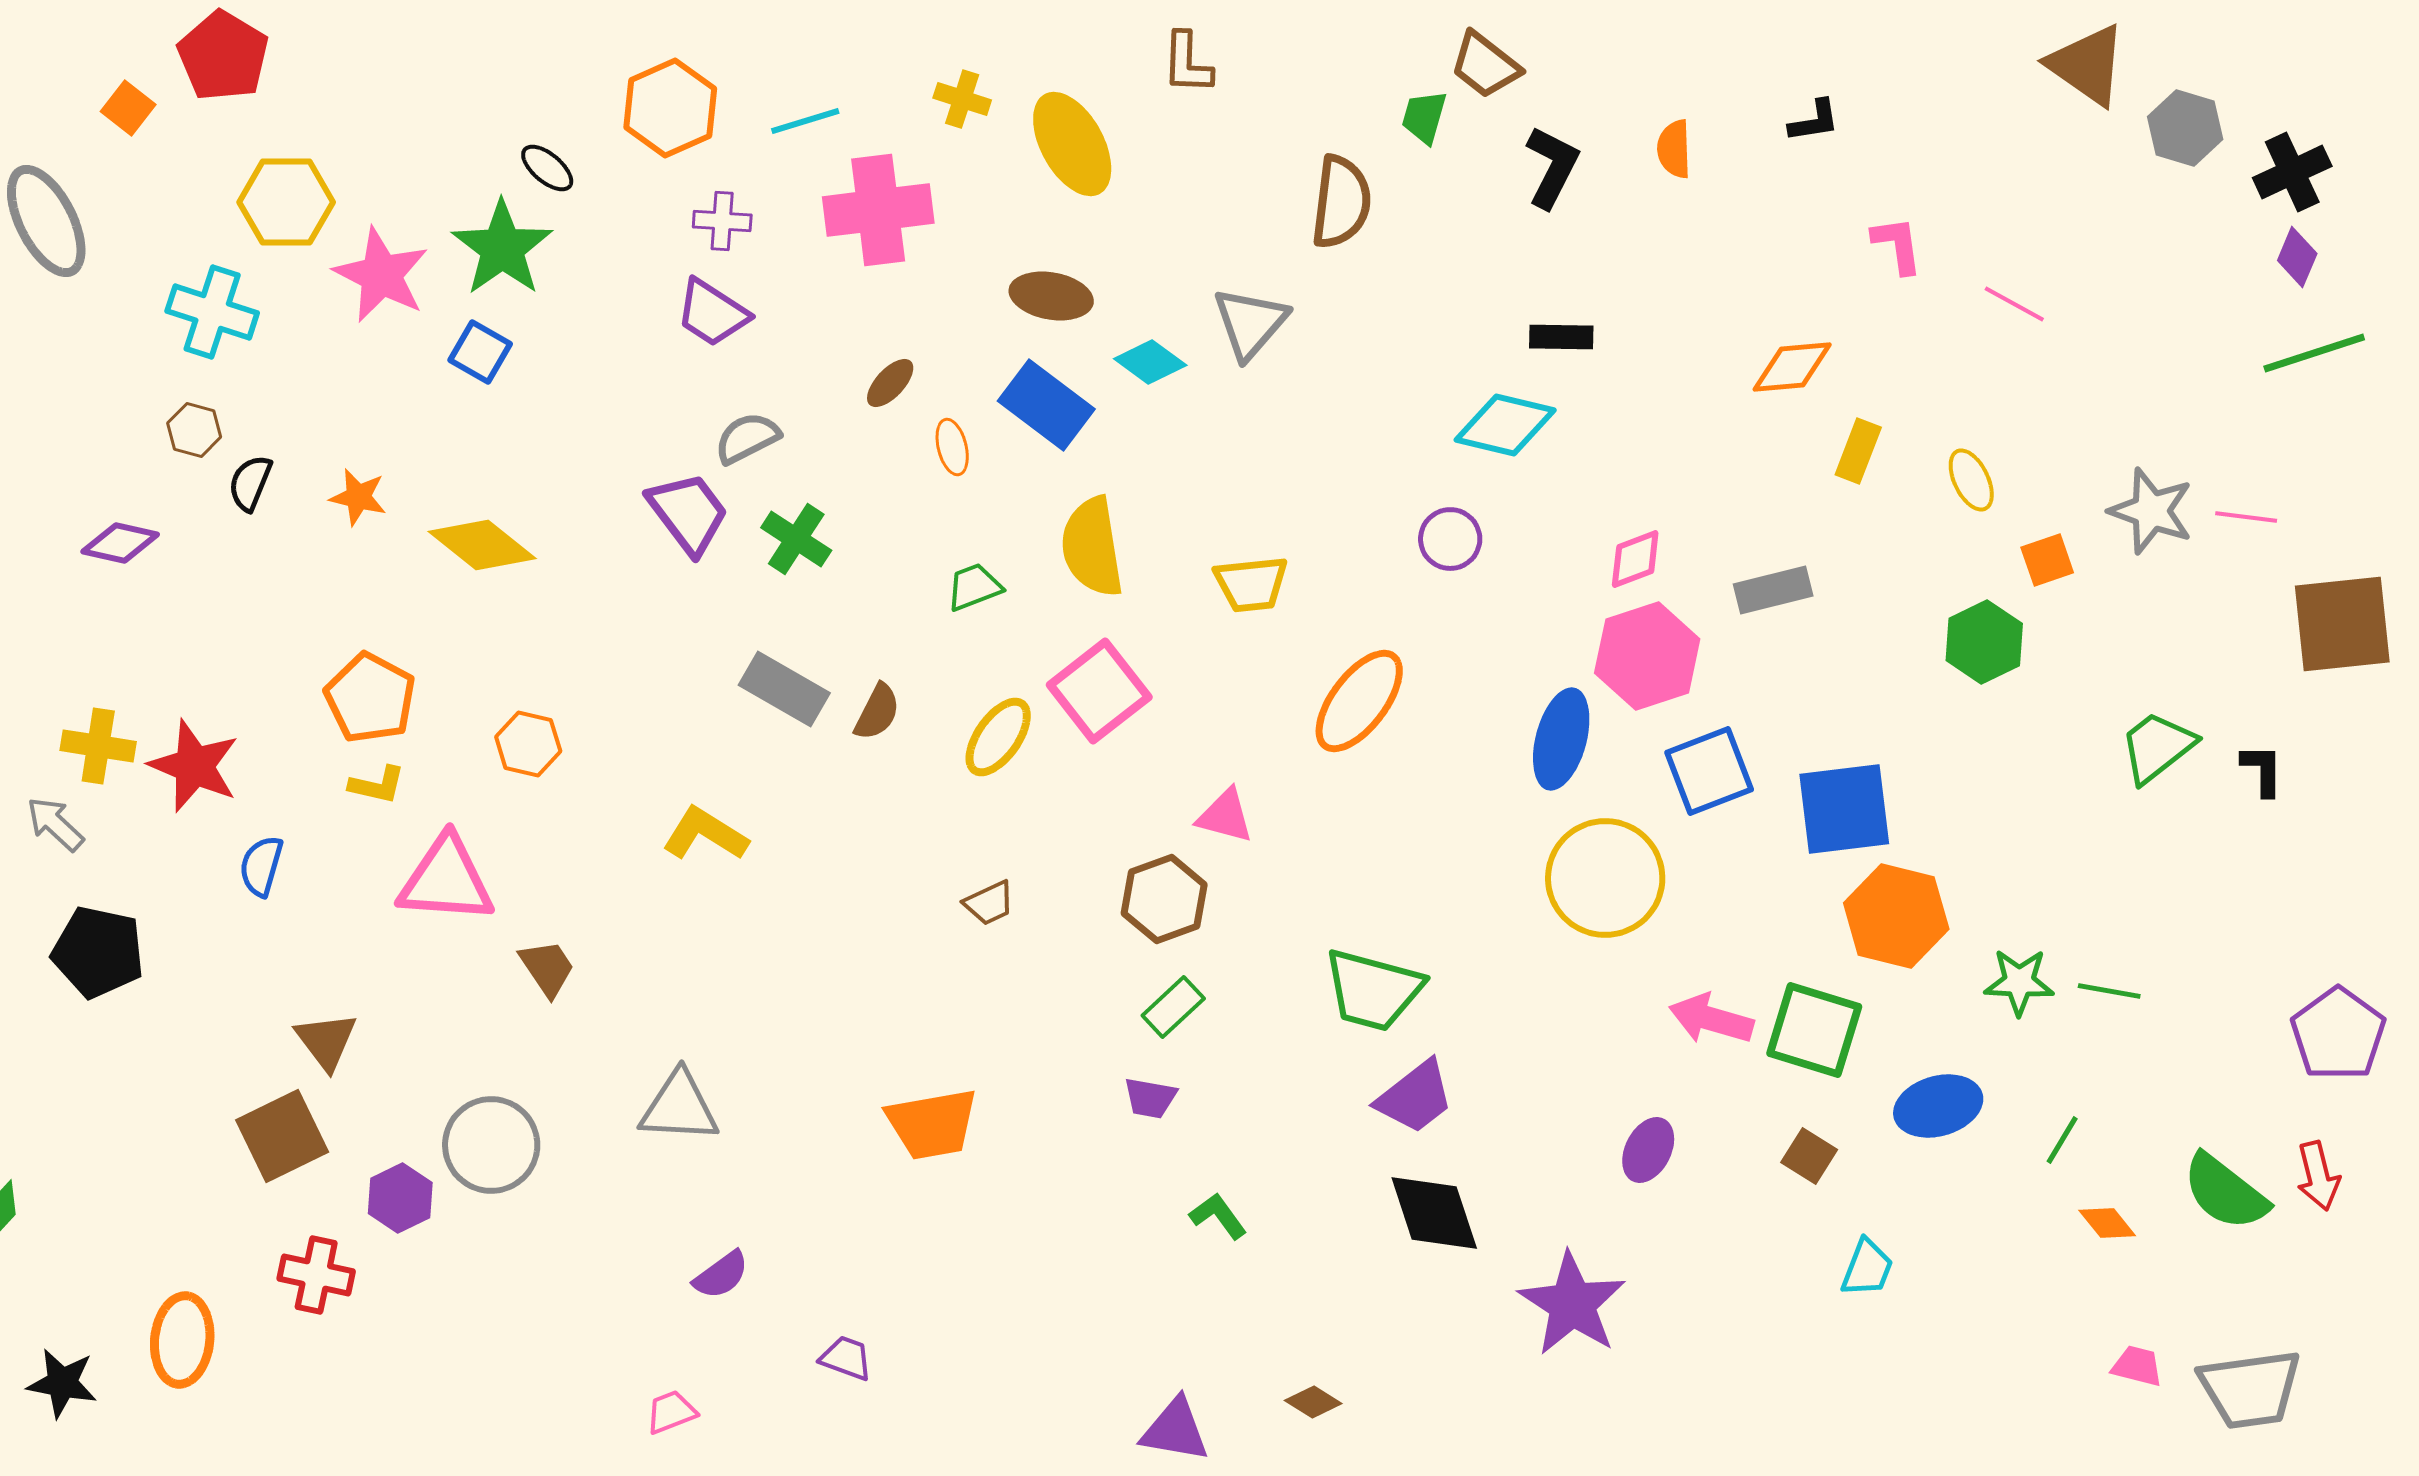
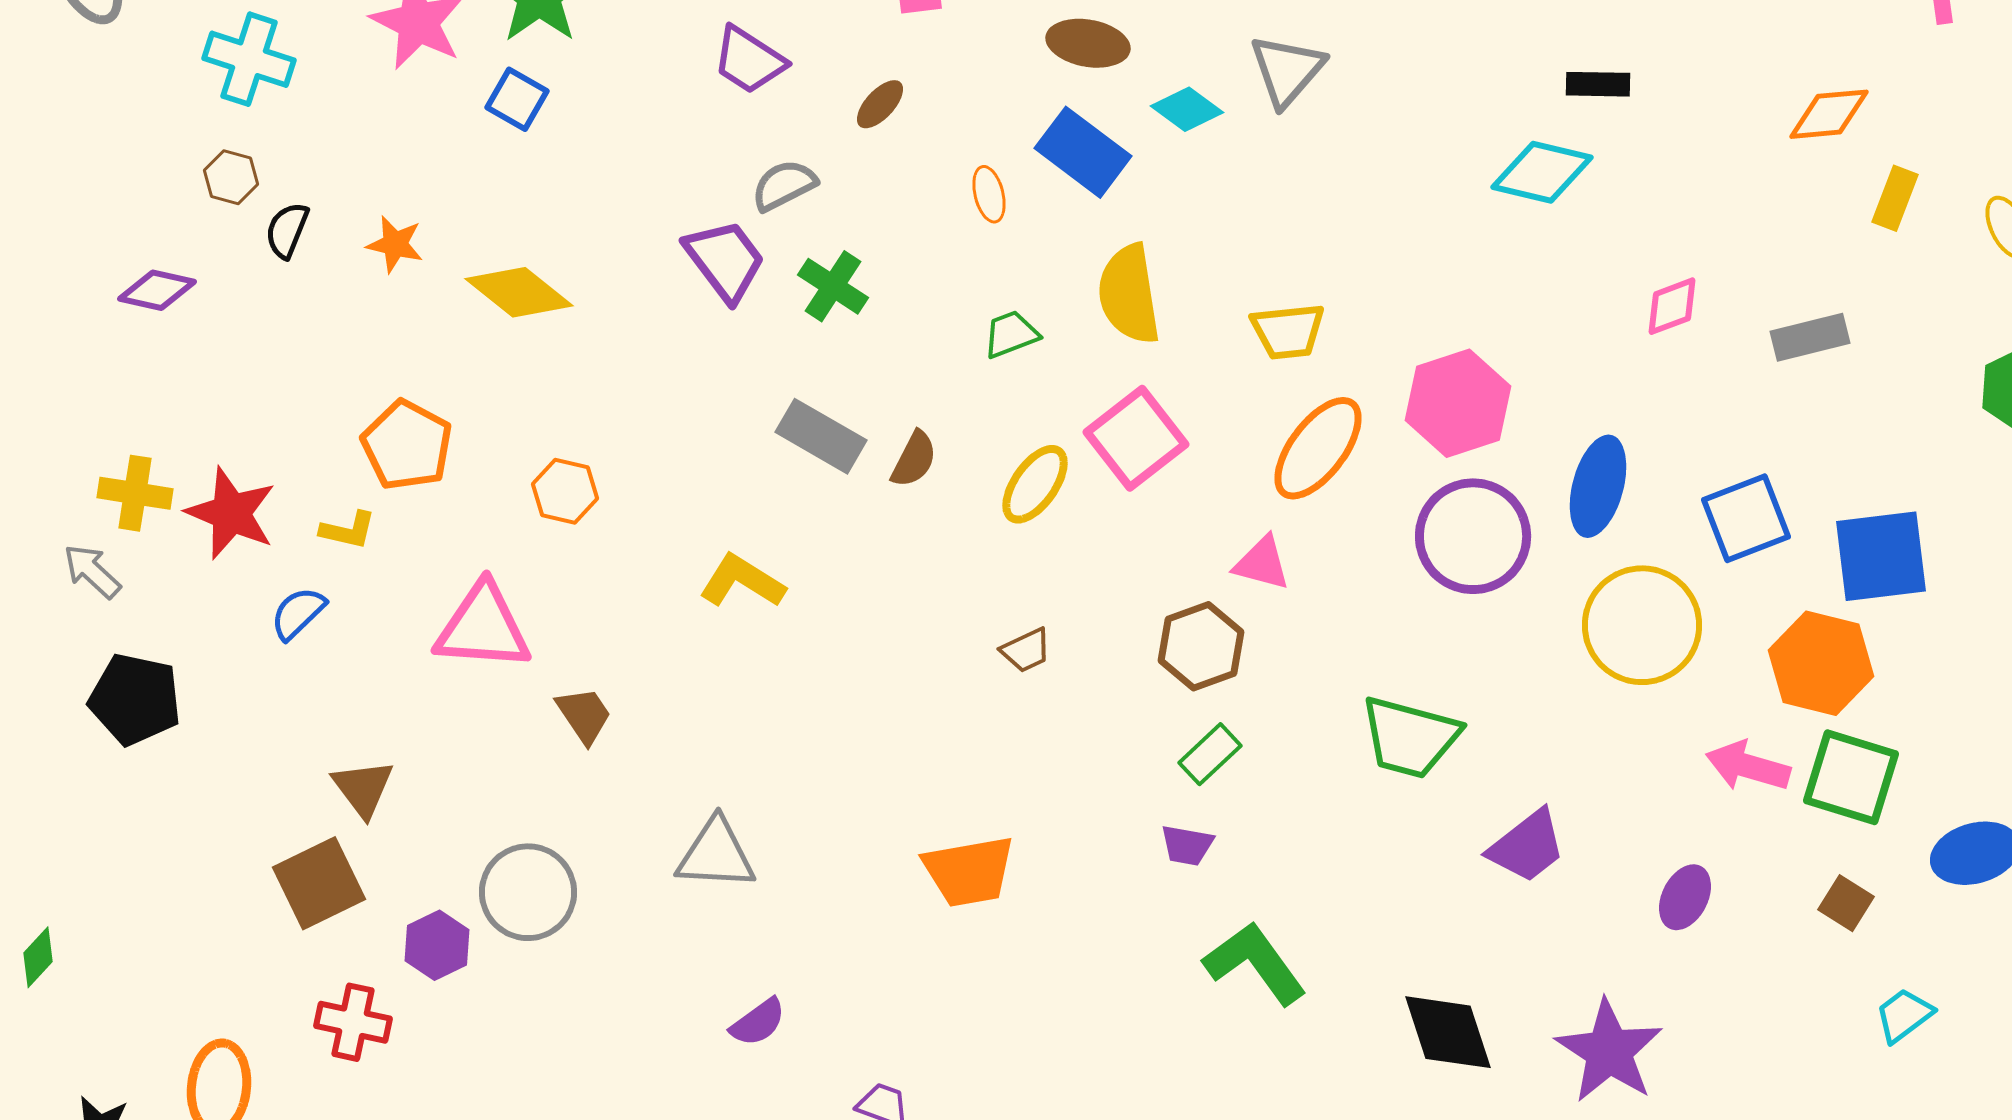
brown ellipse: (890, 383) -> (880, 104), moved
purple circle: (1450, 539) -> (1473, 536), moved, size x1.8
pink hexagon: (1647, 656) -> (1458, 403), moved
orange ellipse: (1359, 701) -> (1318, 448), moved
yellow L-shape: (377, 785) -> (348, 530), moved
blue semicircle: (261, 866) -> (298, 613), turned 30
orange hexagon: (1896, 916) -> (1821, 663), moved
purple trapezoid: (1415, 1097) -> (1527, 846), moved
black diamond: (1434, 1213) -> (1448, 1032), moved
green L-shape: (1218, 1216) -> (1255, 963), size x1.8
cyan trapezoid: (1867, 1268) -> (1904, 1015), turned -148

